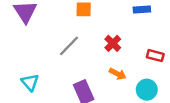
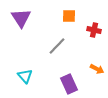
red cross: (113, 43) -> (94, 30), moved, turned -32

